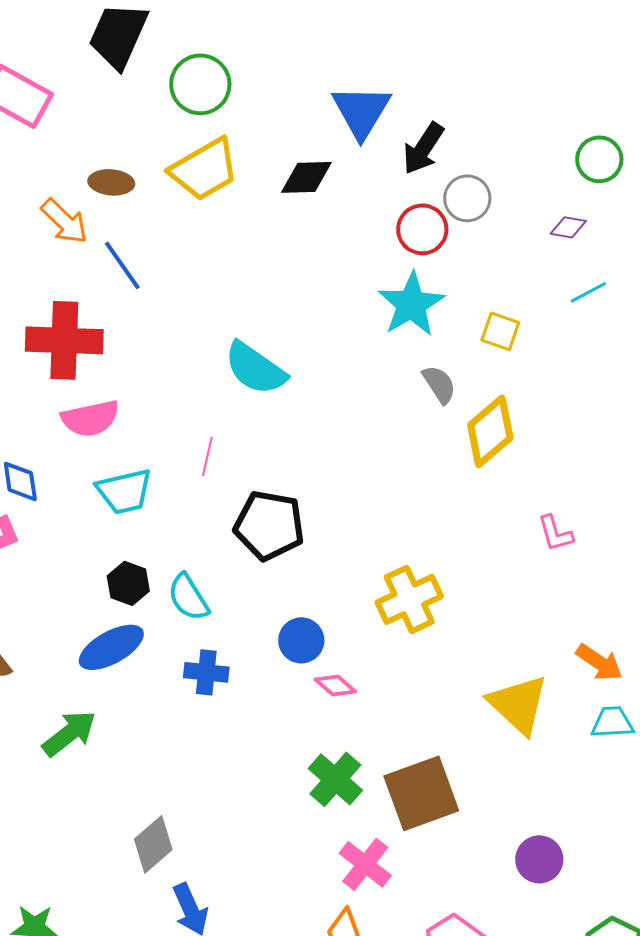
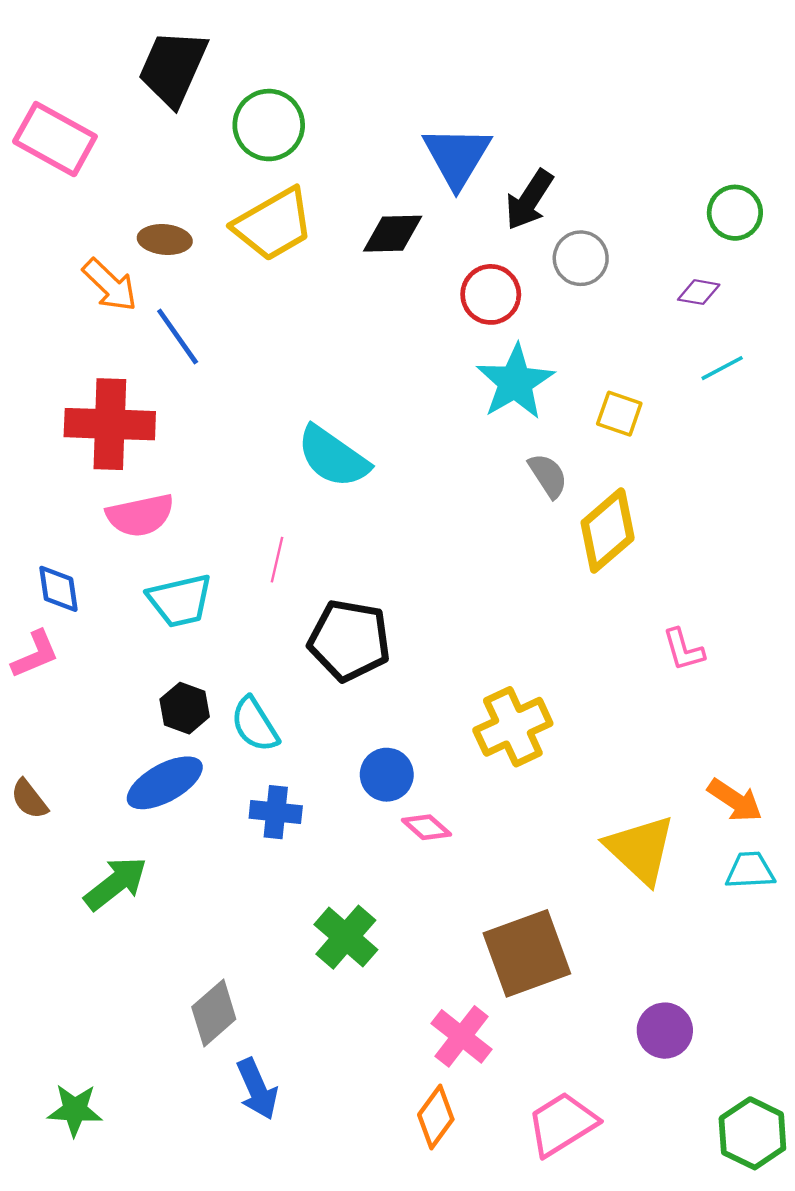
red circle: (422, 229) -> (491, 294), moved
green cross: (335, 779) -> (346, 937), moved

